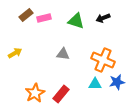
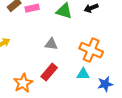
blue star: (117, 82) -> (105, 84), moved
red rectangle: (61, 94) -> (49, 72), moved

